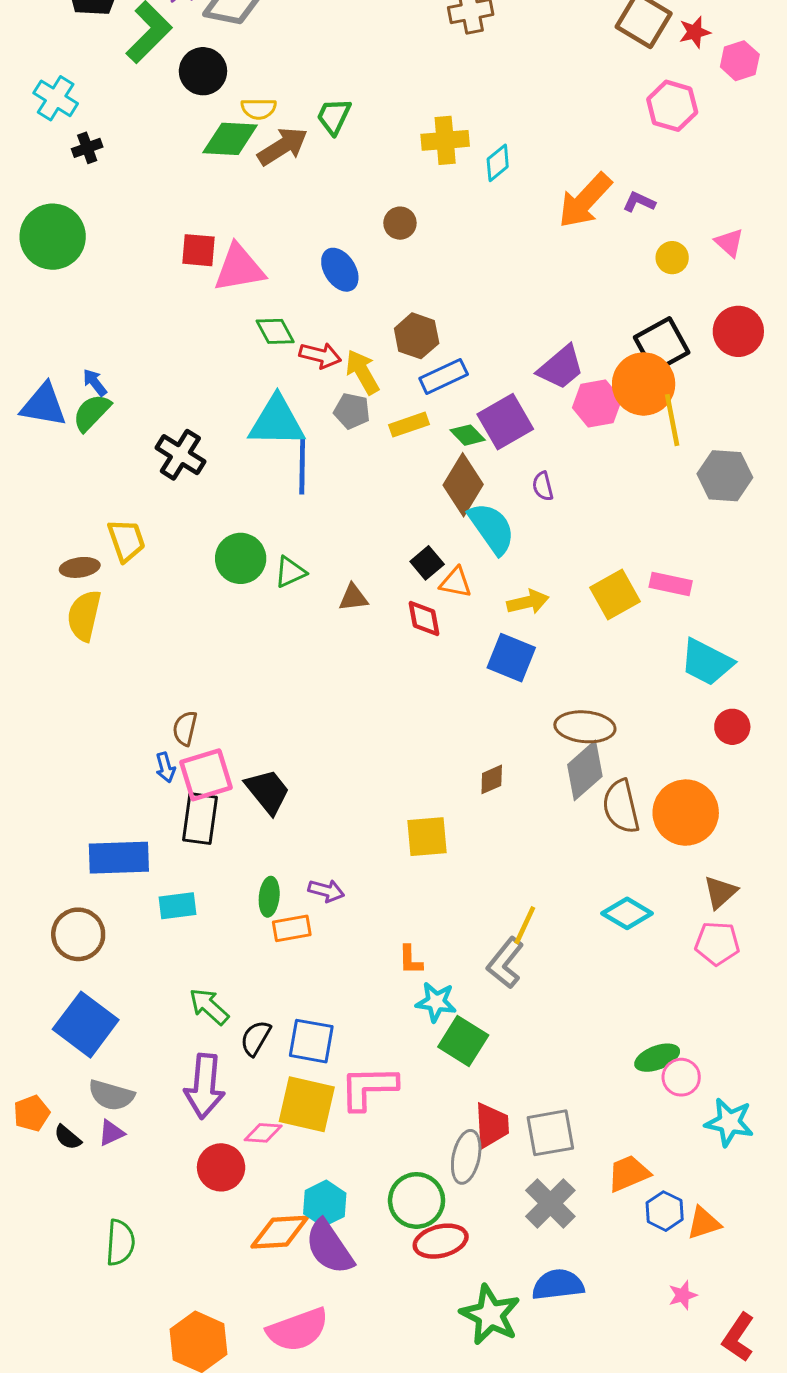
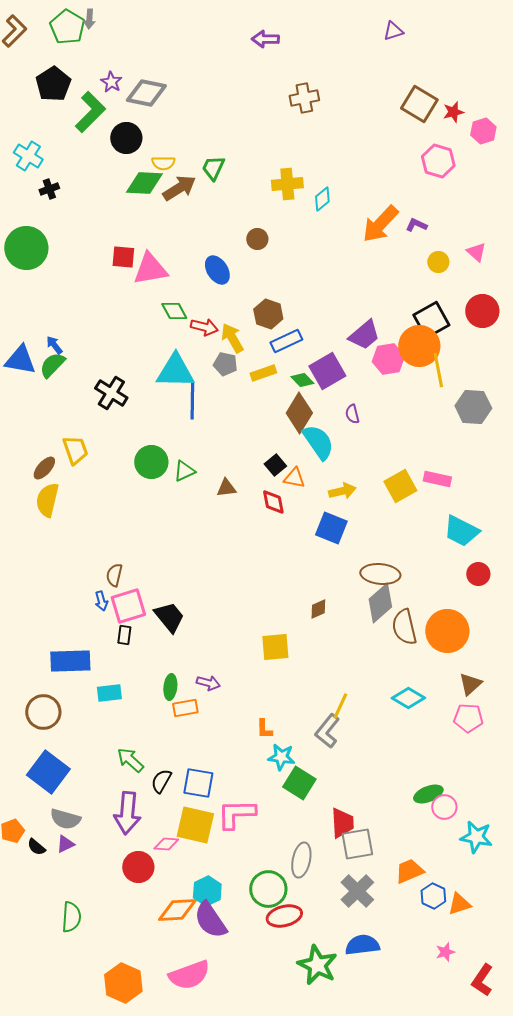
brown ellipse: (80, 567) -> (44, 468), turned -40
black rectangle: (200, 819) -> (124, 635), size x0.6
red trapezoid: (492, 1125) -> (342, 823), moved

